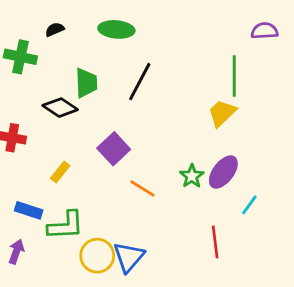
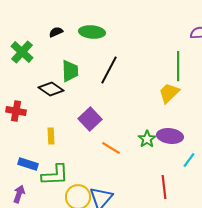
black semicircle: (55, 29) -> (56, 32), moved
green cross: (20, 57) -> (22, 52), turned 30
yellow rectangle: (60, 172) -> (51, 136), turned -42
purple ellipse: (223, 172) -> (170, 136), turned 60

